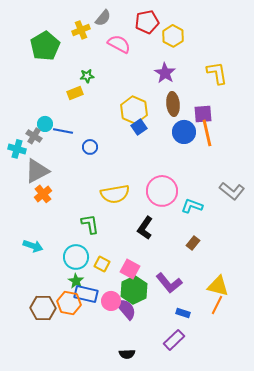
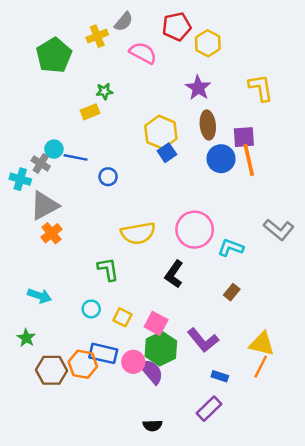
cyan circle: (76, 257) -> (91, 309), size x0.6
green star: (76, 281) -> (26, 338), moved

